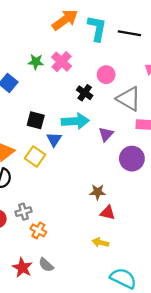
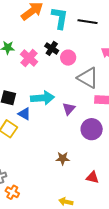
pink cross: (62, 62) -> (29, 58), moved
black cross: (85, 93) -> (52, 48), moved
blue triangle: (54, 139) -> (24, 114), turned -32
red triangle: (108, 213) -> (92, 177), moved

